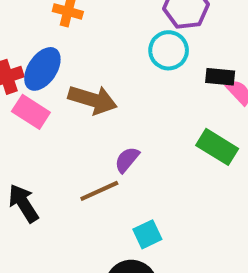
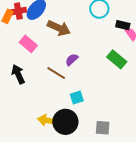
pink rectangle: (31, 112) -> (28, 44), moved
brown line: (99, 191) -> (56, 73), turned 48

